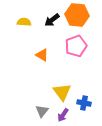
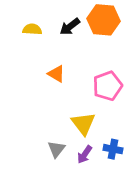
pink pentagon: (76, 46) -> (108, 86), moved
blue cross: (84, 103) -> (113, 149), moved

